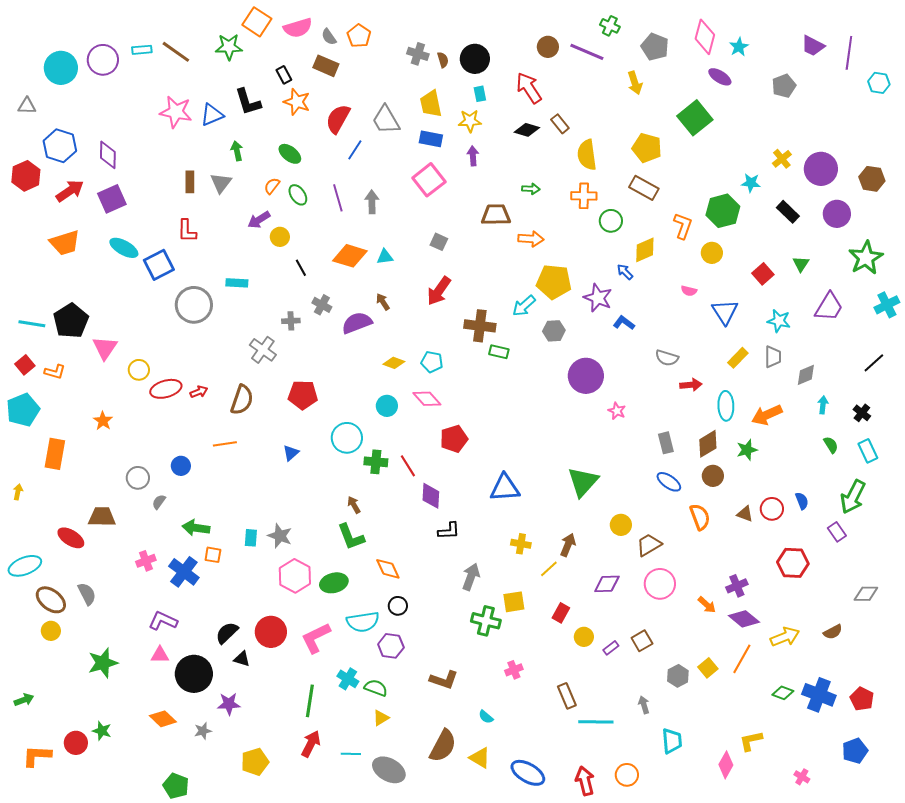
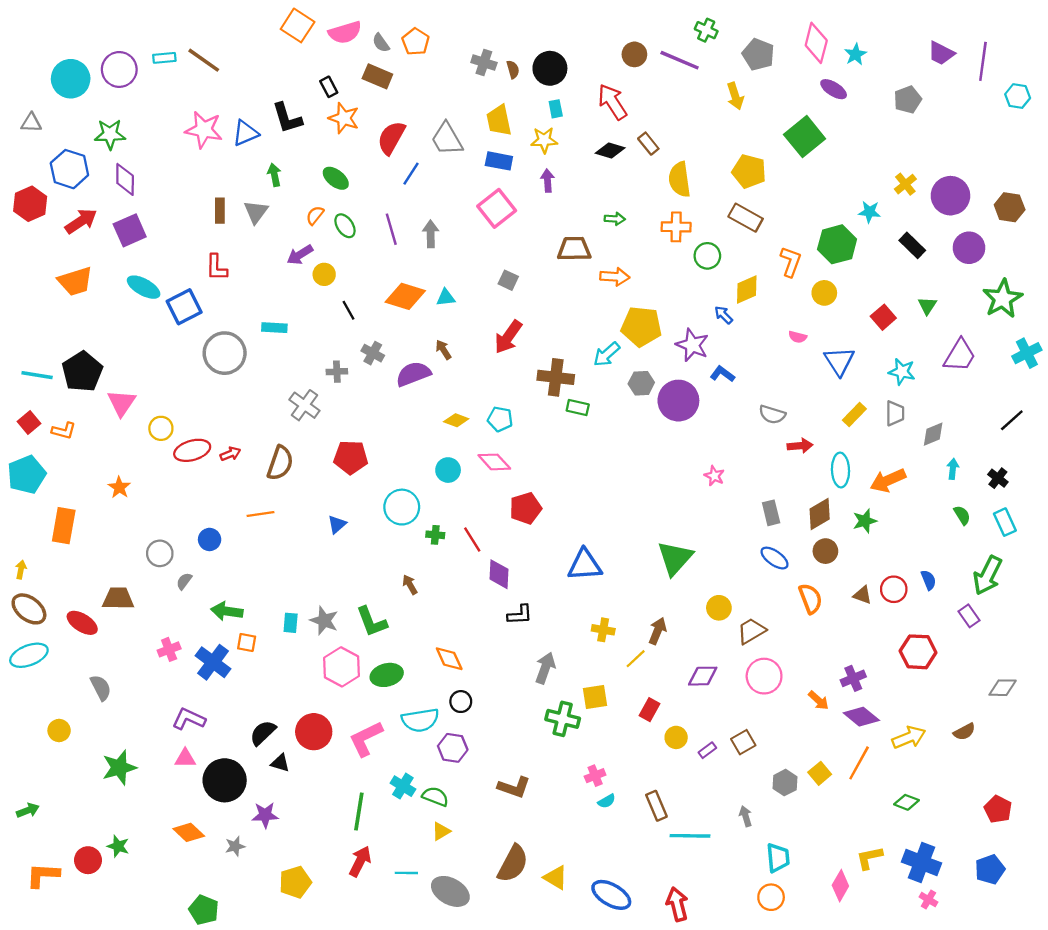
green star: (229, 47) -> (110, 134), moved
purple circle: (586, 376) -> (678, 401), moved
green cross: (376, 462) -> (435, 535), size x0.7
green L-shape: (351, 537) -> (372, 622), moved
brown ellipse: (51, 600) -> (29, 609), moved
blue cross: (819, 695) -> (922, 862), moved
cyan semicircle: (486, 717) -> (607, 801), moved, turned -70
orange circle: (627, 775) -> (771, 897), moved

